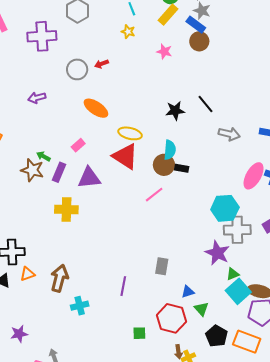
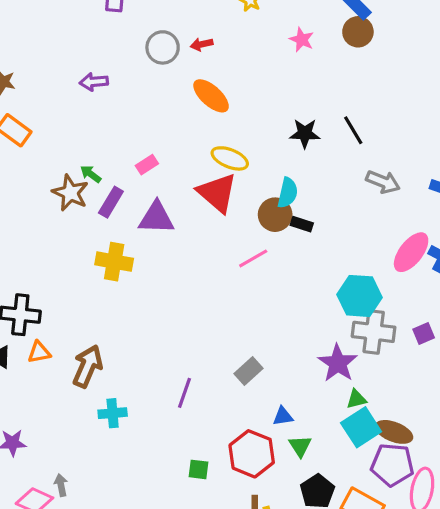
orange ellipse: (96, 108) -> (211, 96), moved
gray rectangle: (162, 266) -> (249, 371), turned 30

